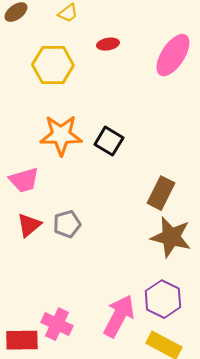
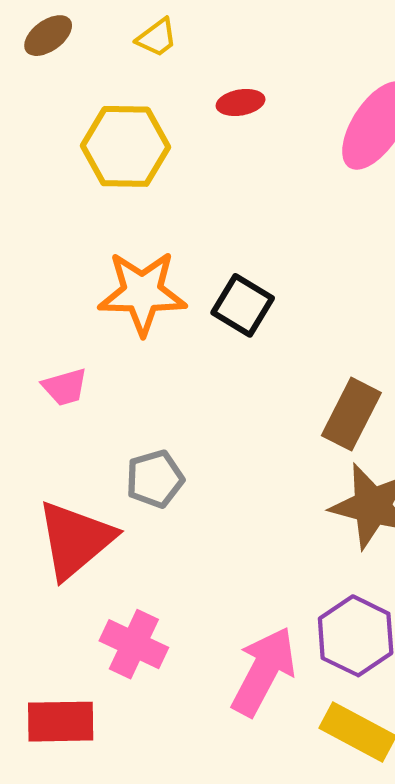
pink trapezoid: (24, 180) -> (65, 387), size x0.7
red triangle: (29, 225) -> (75, 540), moved, size x1.6
pink cross: (57, 324) -> (134, 644), moved

